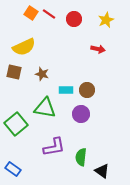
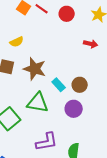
yellow semicircle: (24, 47) -> (17, 42), size x0.6
brown star: (42, 74) -> (35, 69), size x1.6
cyan rectangle: (66, 90) -> (59, 85), turned 48

